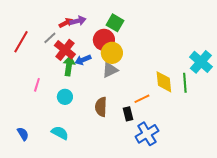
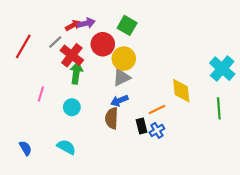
red circle: (104, 40) -> (103, 44), moved
blue arrow: (83, 60) -> (119, 101), moved
green line: (185, 83) -> (219, 108), moved
blue cross: (147, 134) -> (157, 130), moved, size x0.6

